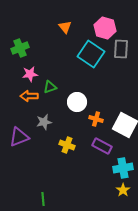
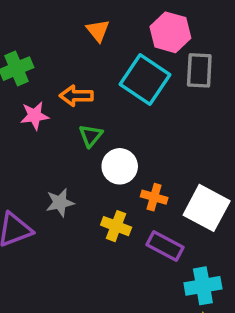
green triangle: (50, 87) -> (91, 136), moved, turned -32
orange arrow: (29, 96) -> (76, 96), moved
yellow cross: (67, 145) -> (116, 226), moved

